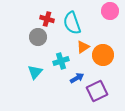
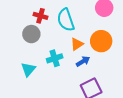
orange circle: (103, 55) -> (101, 41), moved
blue arrow: (77, 78) -> (83, 61), moved

